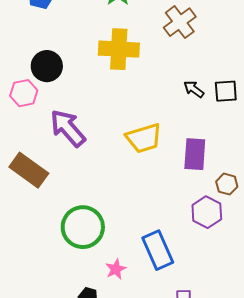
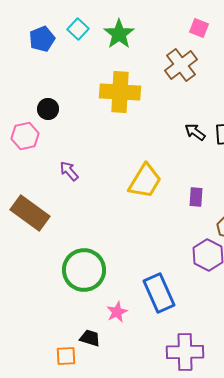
black circle: (47, 66) -> (48, 109), size x0.7
purple arrow: (68, 128) -> (69, 171), size x0.5
yellow trapezoid: (144, 138) -> (145, 181), turned -42
purple rectangle: (195, 154) -> (196, 197), size x0.6

